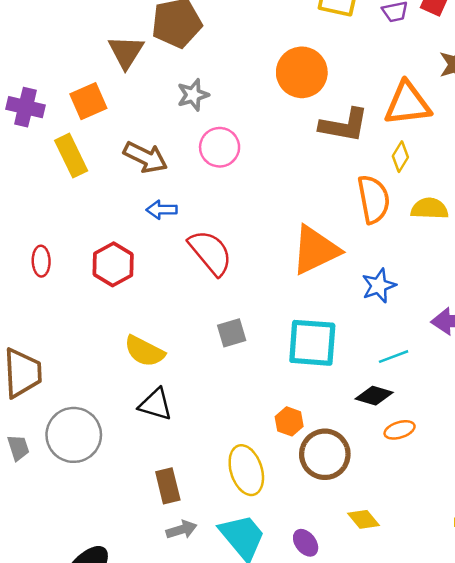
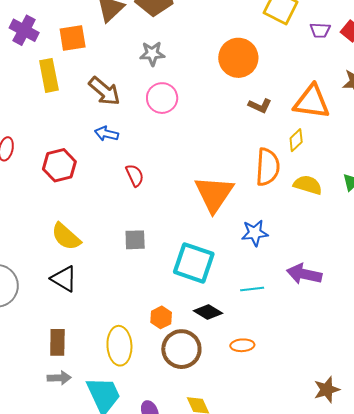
brown L-shape: (344, 125) -> (260, 106), size x0.6
orange triangle: (315, 250) -> (214, 194), turned -45
red semicircle: (210, 253) -> (135, 175), size x0.6
black diamond: (374, 396) -> (208, 312), moved

